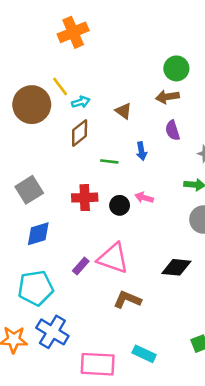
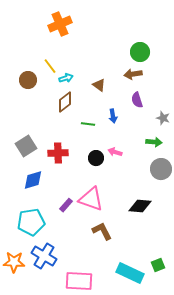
brown circle: (32, 105) -> (28, 80), size x0.6
red cross: (85, 198) -> (58, 153), moved
brown L-shape: (127, 300) -> (102, 231), turned 40
cyan rectangle: (144, 354) -> (130, 273), moved, size x1.5

